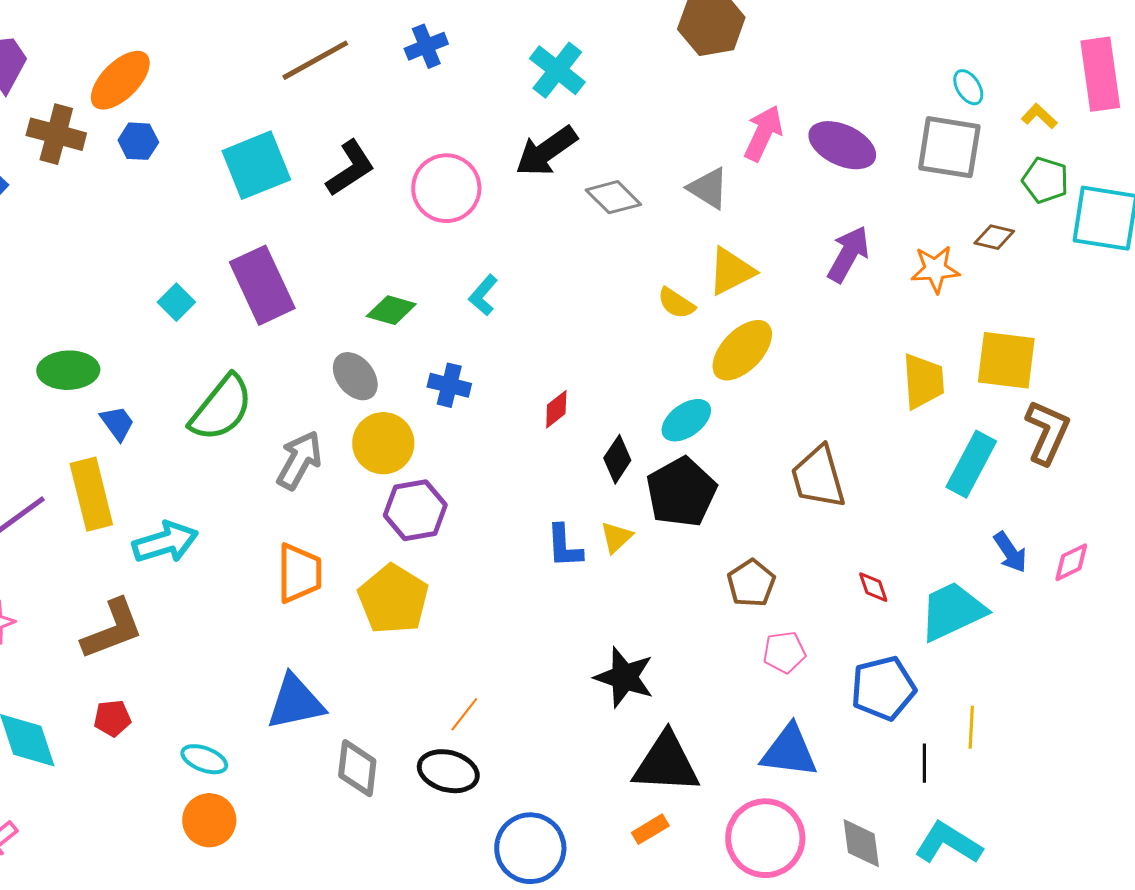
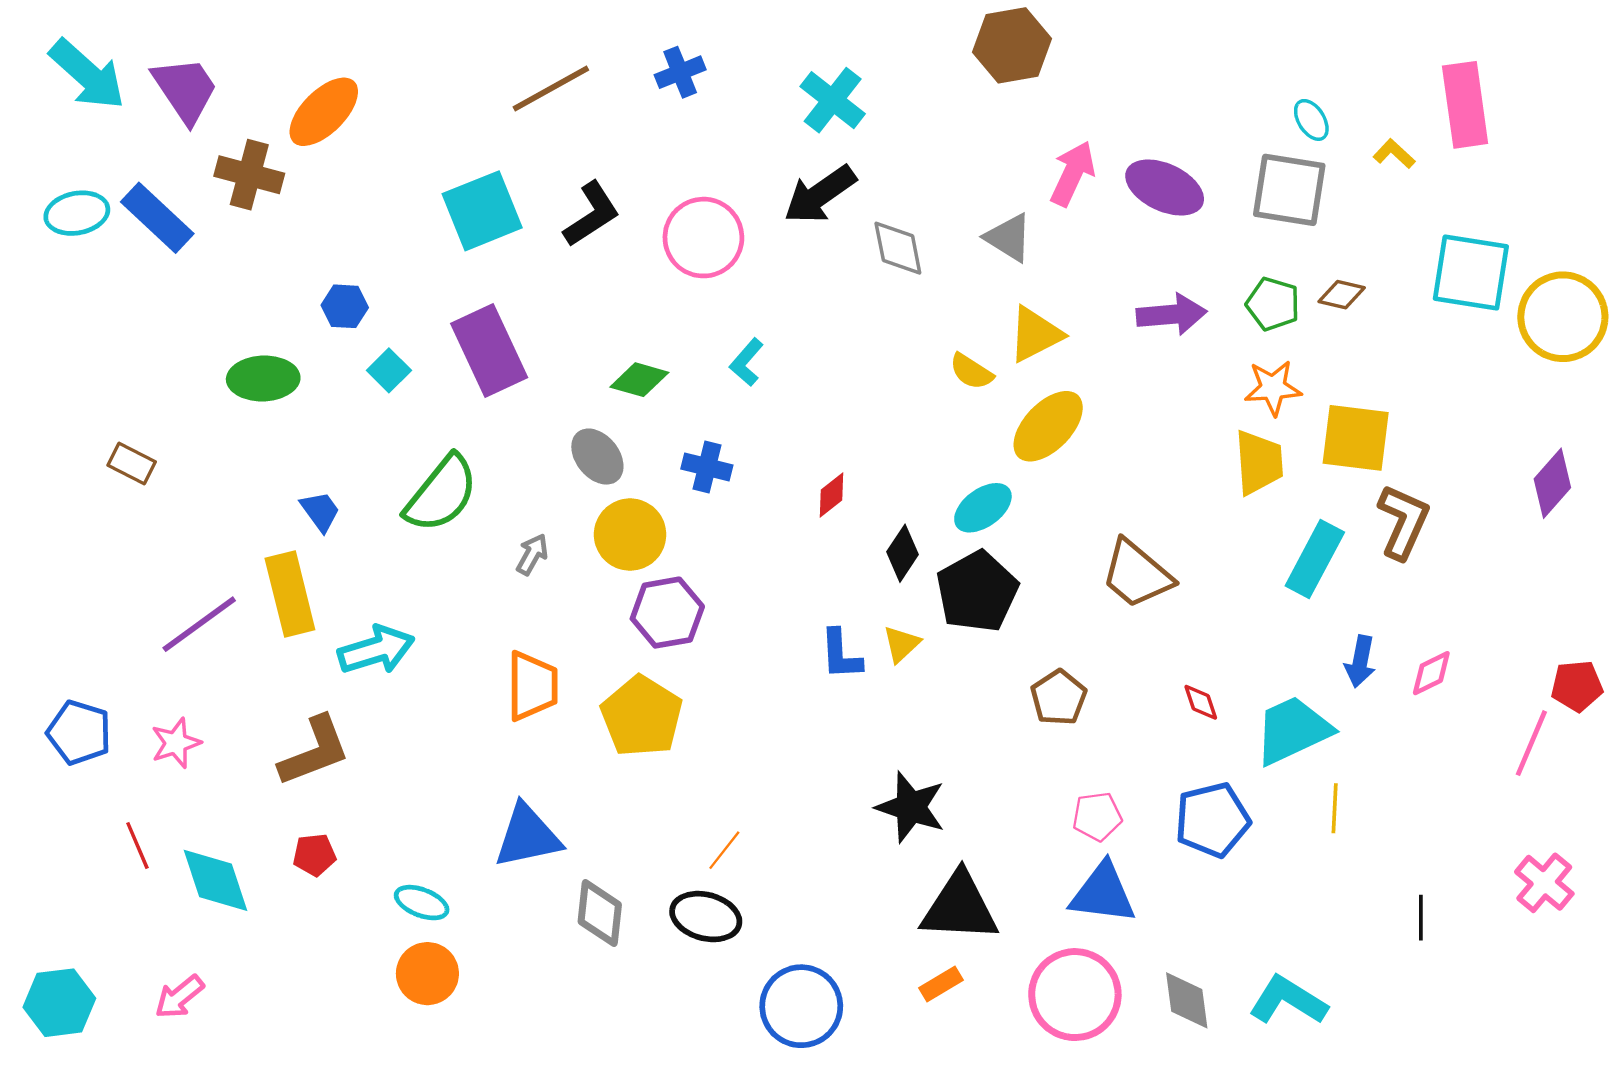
blue hexagon: (138, 141) -> (345, 306), moved
green pentagon: (1045, 180) -> (1273, 304), moved
gray diamond: (613, 197) -> (898, 248), turned 34
purple arrow: (848, 254) -> (1172, 314), turned 56
orange star: (935, 269) -> (1273, 388), moved
green ellipse: (68, 370) -> (263, 378), moved
gray arrow: (299, 460) -> (532, 554), size x0.6
brown trapezoid: (818, 477) -> (1137, 574), turned -34
blue arrow: (1010, 552) -> (1360, 661), turned 45
pink pentagon: (784, 652) -> (1097, 816), moved
yellow line: (971, 727) -> (1335, 808), moved
black line: (924, 763) -> (1421, 918), moved

